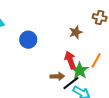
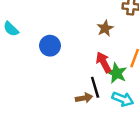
brown arrow: (57, 76) -> (84, 98), moved
black line: (71, 83) -> (95, 87), moved, turned -60

